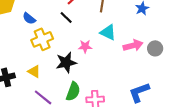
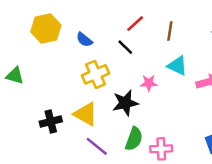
blue semicircle: (29, 18) -> (84, 40), moved
yellow triangle: (34, 71) -> (86, 114), size x1.5

